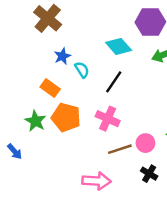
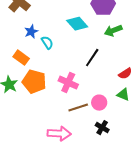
black line: (114, 82) -> (92, 58), moved

